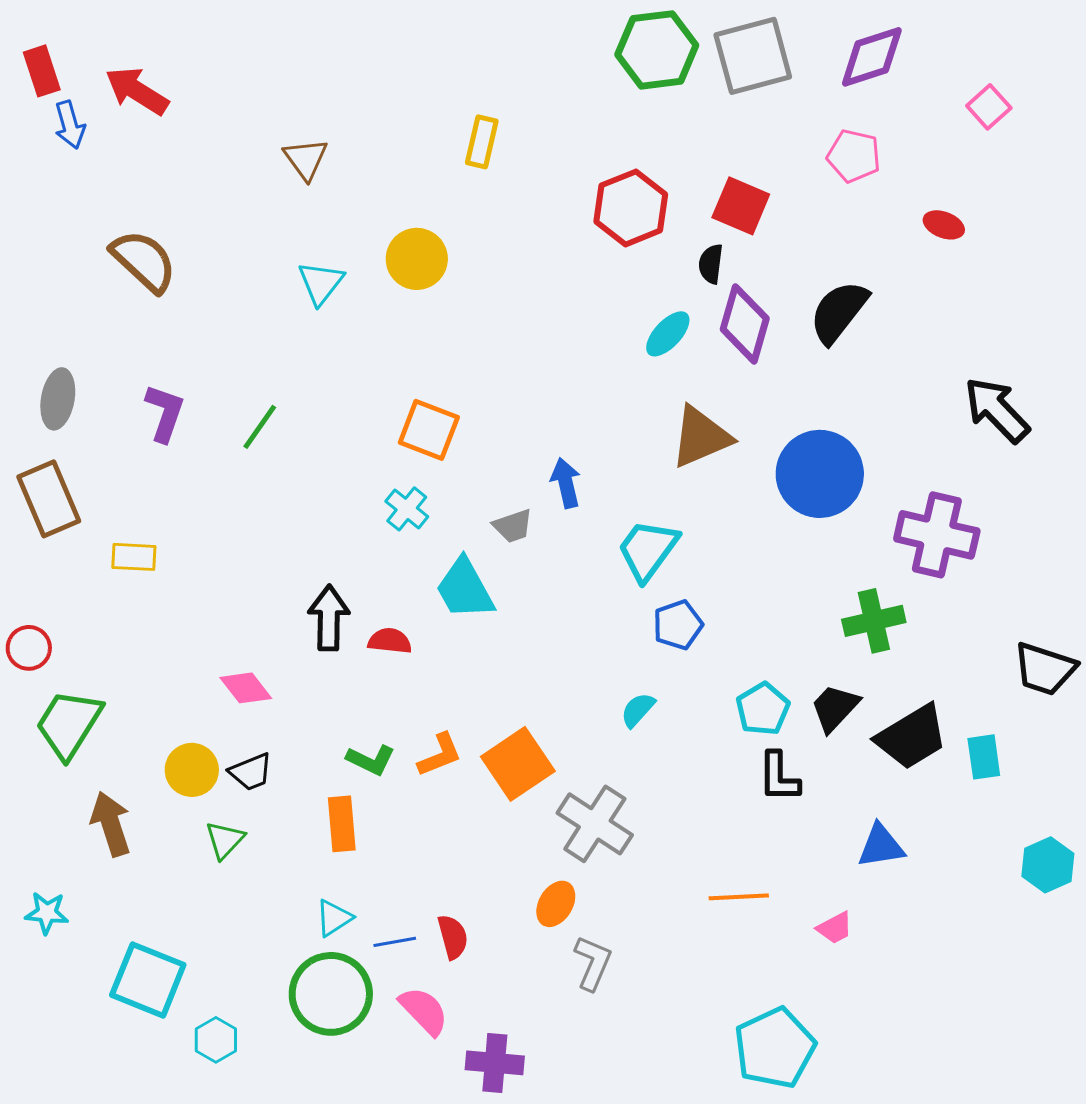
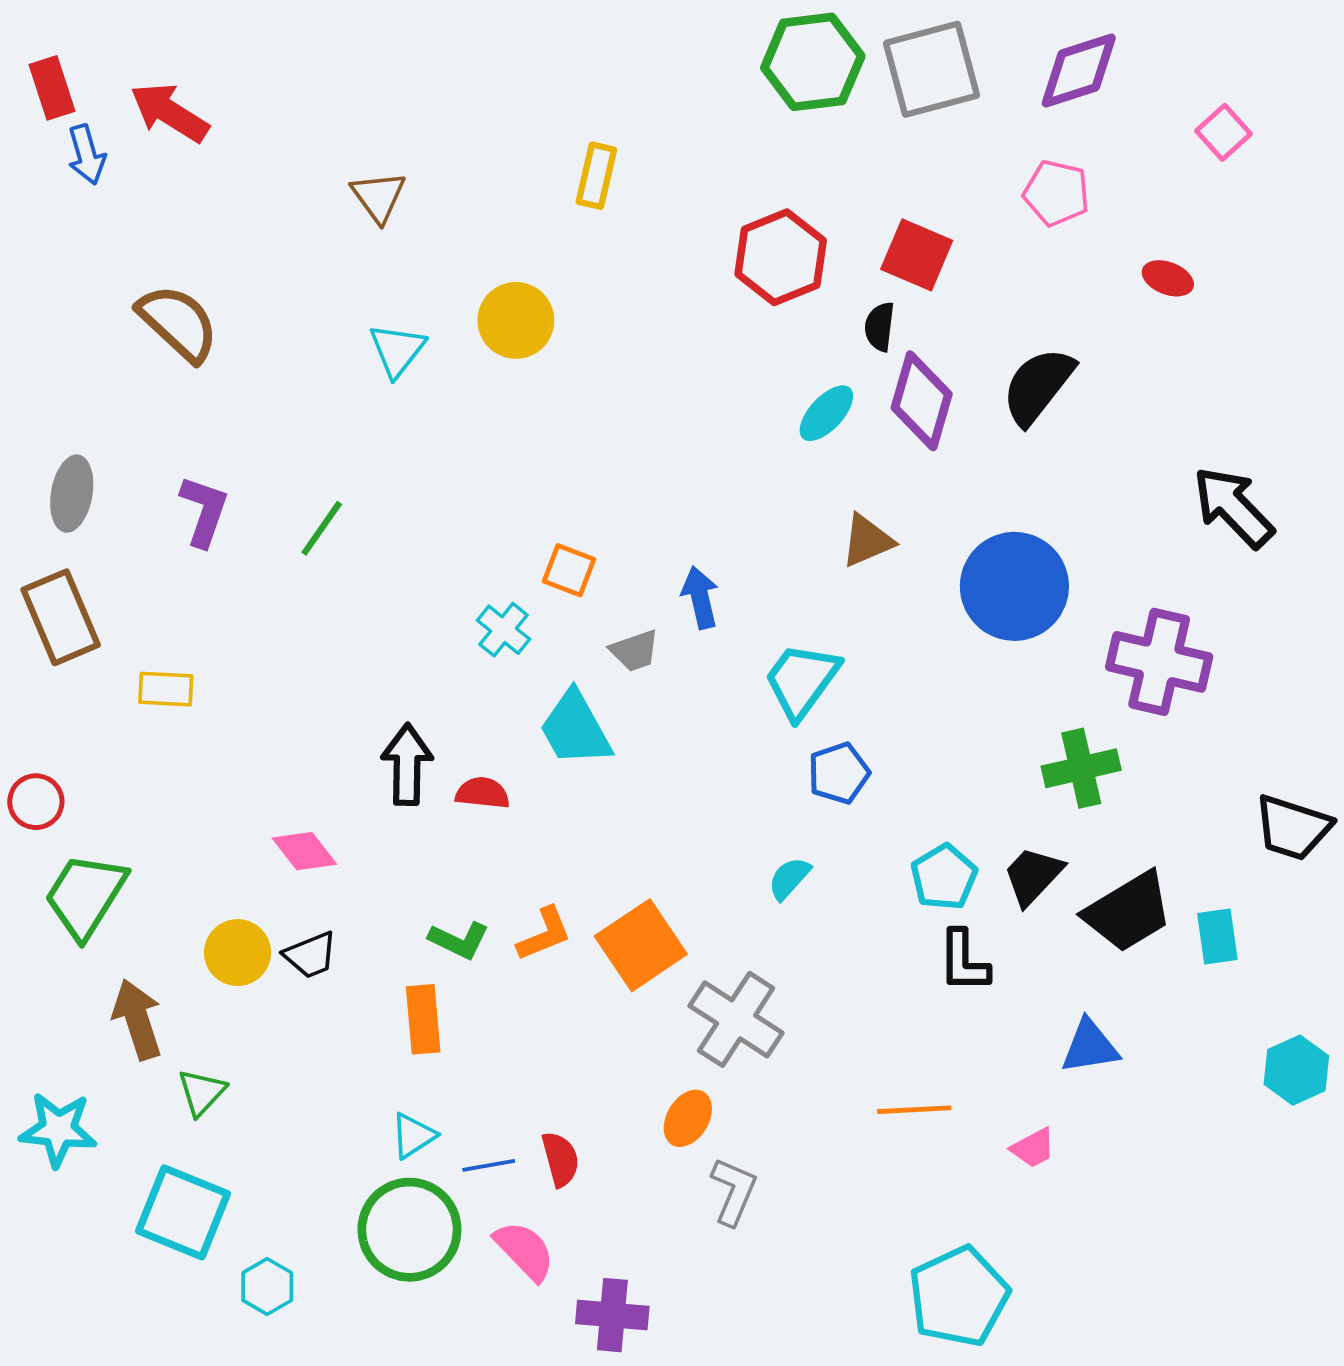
orange square: (429, 430) -> (569, 570), moved, size x0.7
brown triangle: (701, 437) -> (867, 541), size x0.7
green triangle: (225, 840) -> (202, 1092), moved
cyan star: (47, 913) -> (58, 1129), size x1.4

